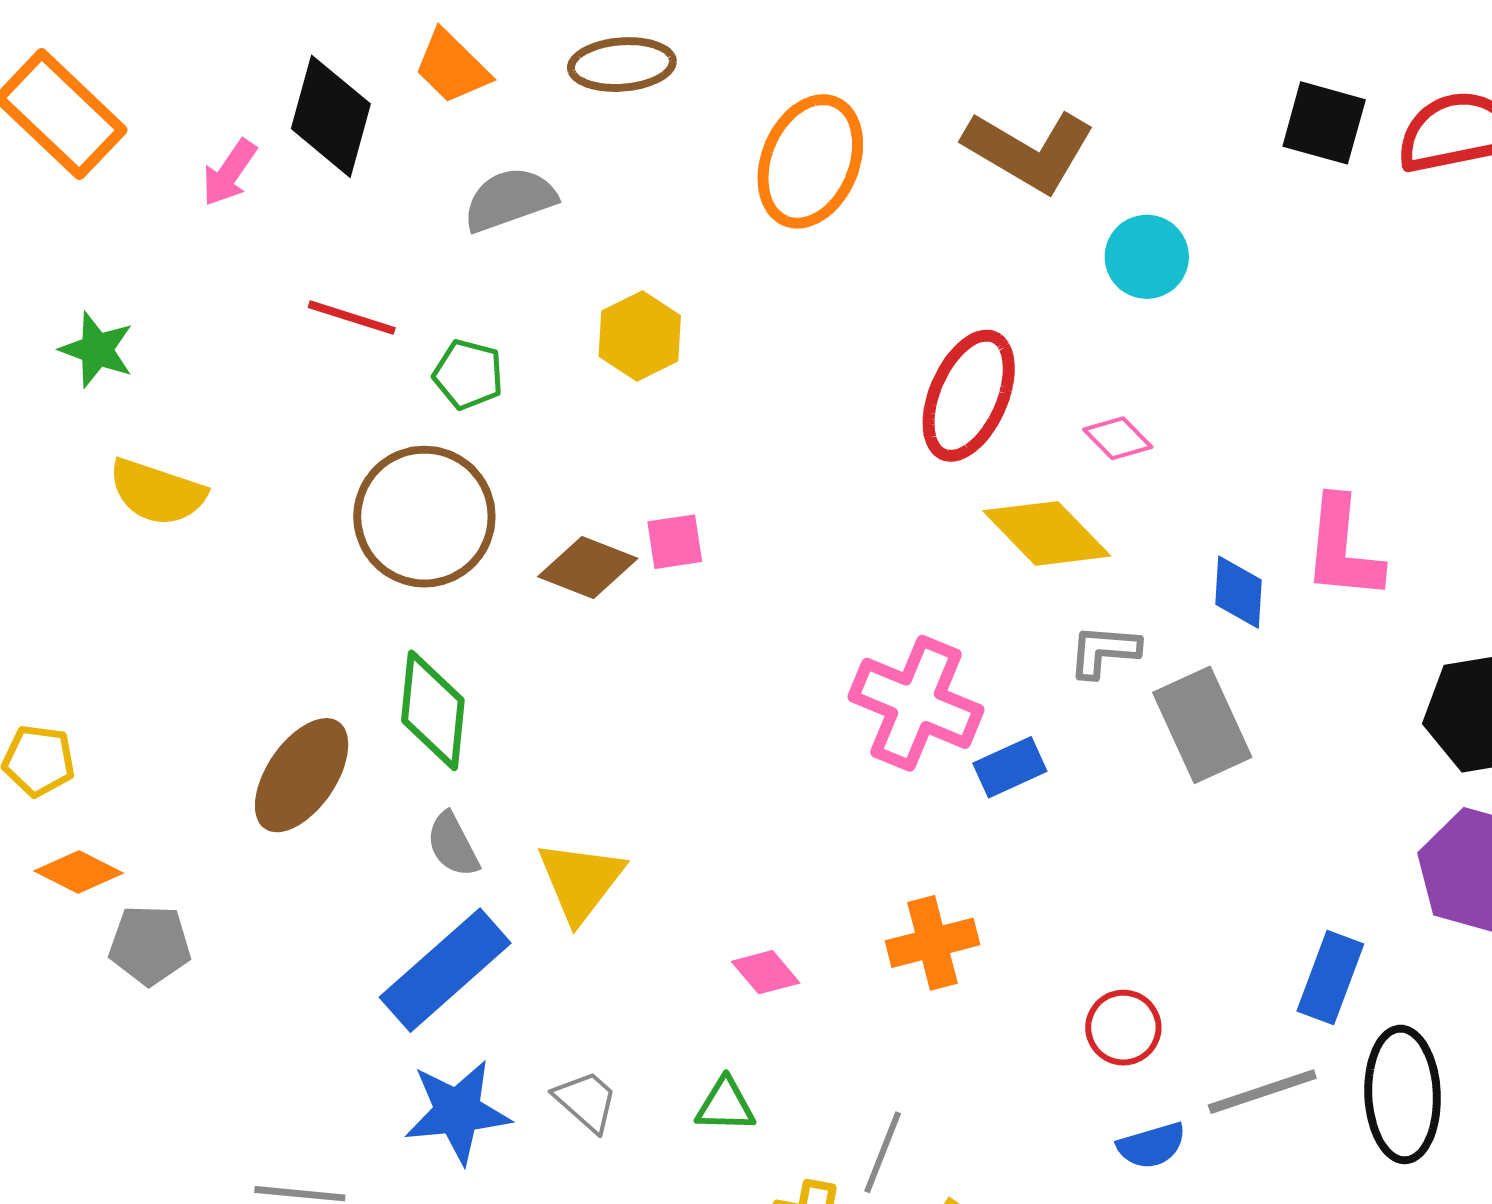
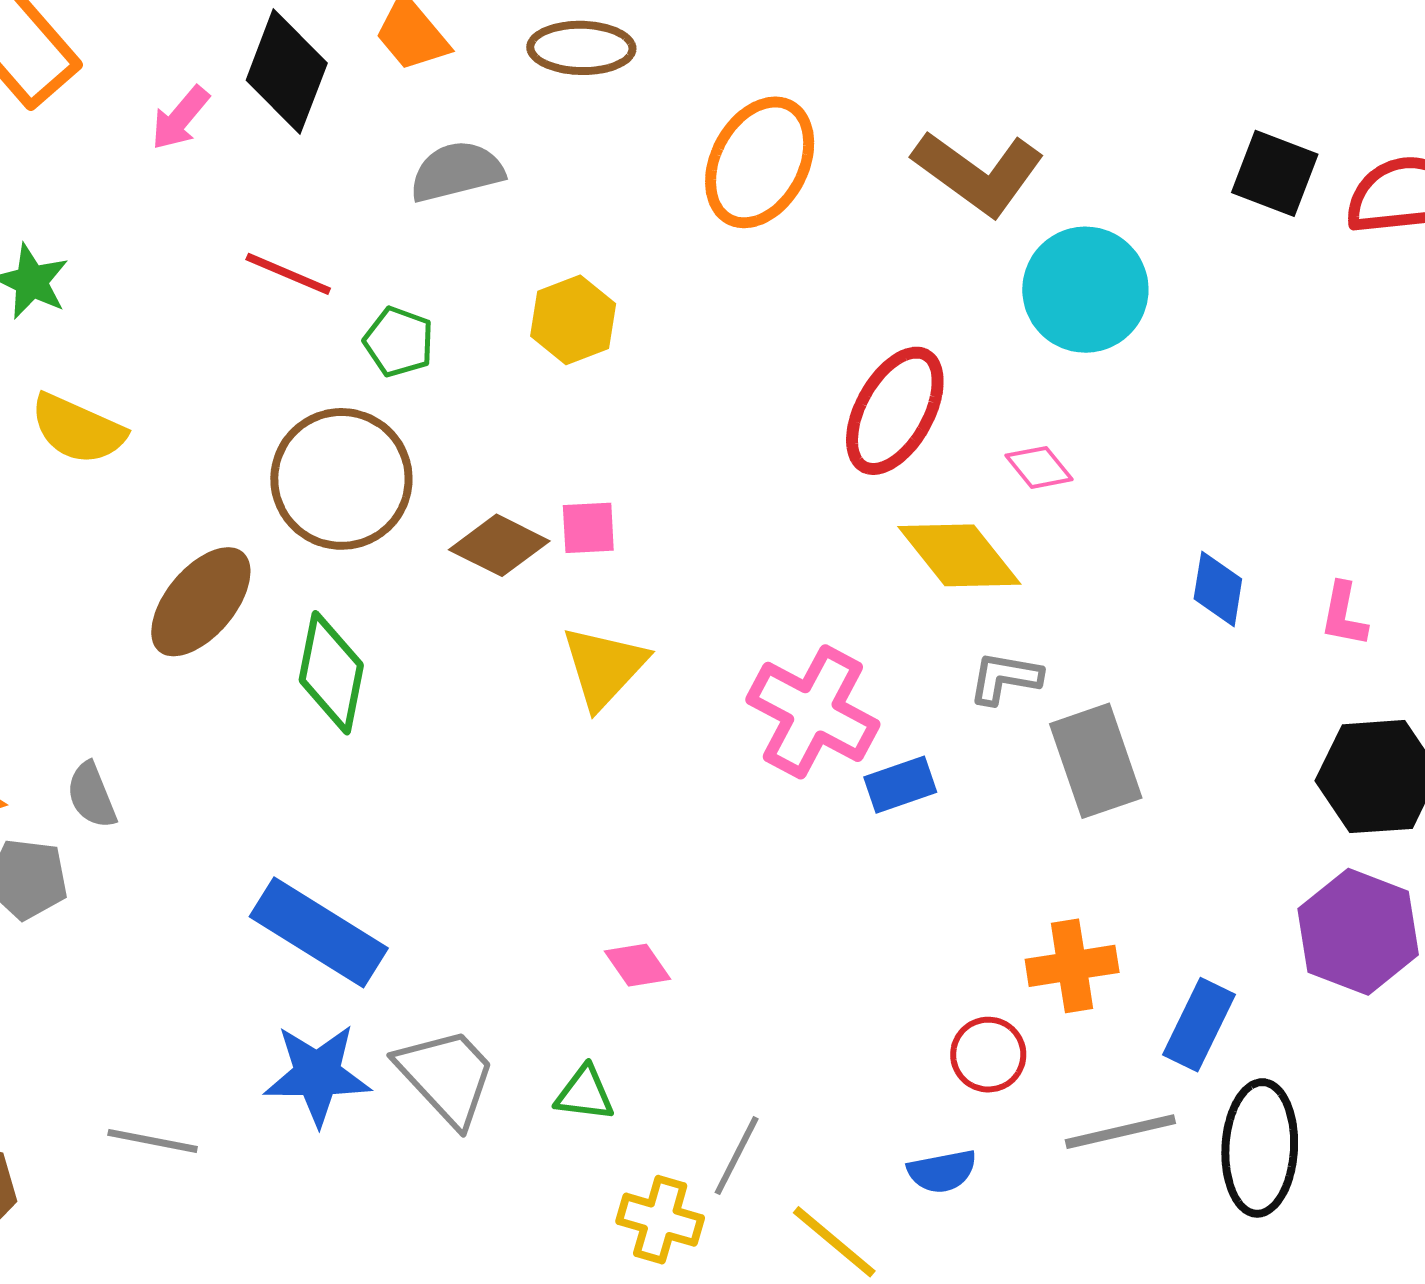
cyan circle: (1147, 257) -> (1085, 290), size x1.5
pink L-shape: (1343, 549) -> (1344, 615), moved, size x0.6
blue diamond: (1238, 592) -> (1218, 589), moved
brown ellipse: (302, 775) -> (201, 602), moved
gray semicircle: (453, 845) -> (92, 795), moved
yellow triangle: (580, 881) -> (604, 667), moved
orange cross: (932, 943) -> (1072, 966), moved
blue rectangle: (445, 970) -> (319, 932), turned 68
gray trapezoid: (586, 1101) -> (446, 1076), size x1.6
blue semicircle: (1152, 1145) -> (942, 1171), moved

